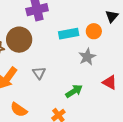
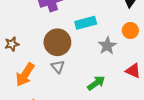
orange circle: (94, 31) -> (130, 31), moved
brown circle: (19, 40) -> (57, 42), moved

